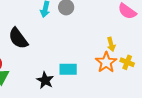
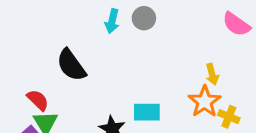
yellow cross: (127, 62) -> (229, 117), moved

